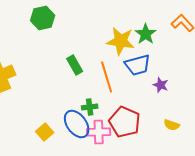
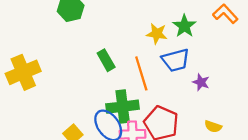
yellow star: (121, 41) -> (157, 34), size x0.7
green cross: (90, 107) -> (123, 107), size x1.8

